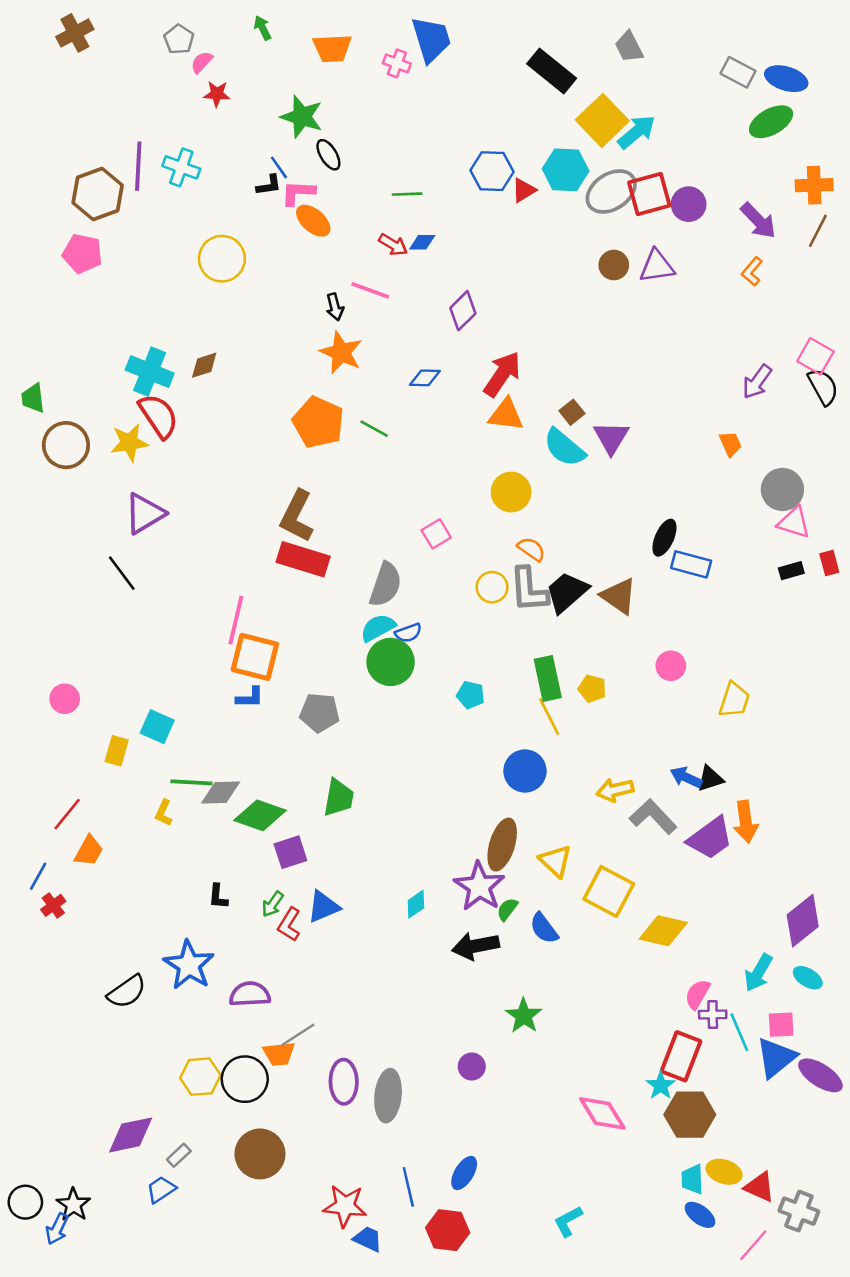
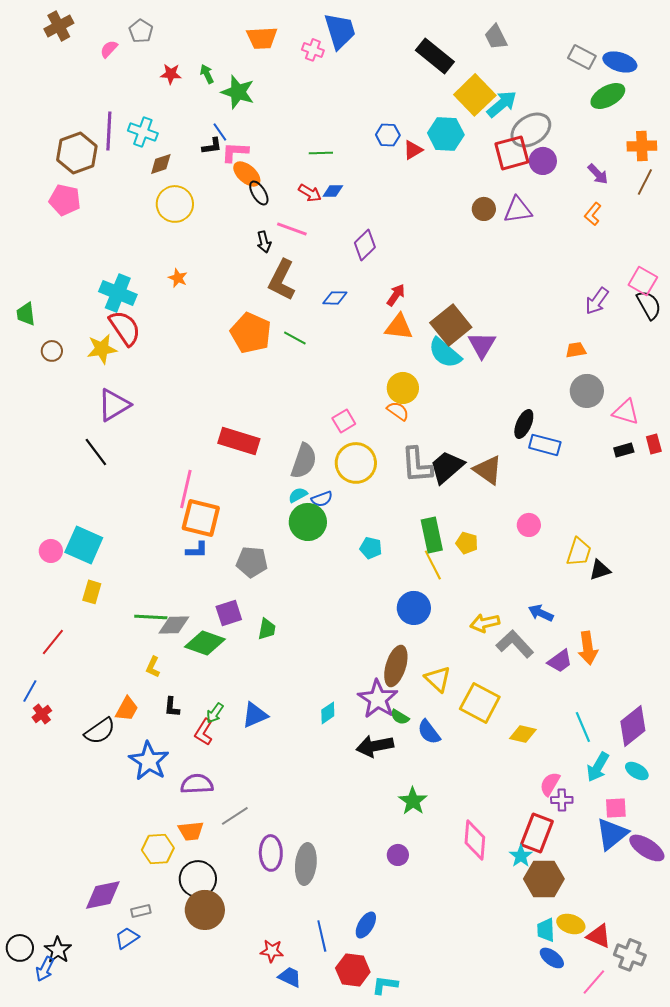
green arrow: (262, 28) -> (207, 74), moved
pink semicircle: (202, 62) -> (109, 49), moved
black ellipse: (328, 155) -> (259, 193), moved
blue hexagon: (492, 171) -> (388, 135), size x0.7
gray ellipse: (611, 191) -> (531, 130), moved
purple arrow: (758, 221) -> (598, 174), size x0.7
orange star: (341, 353) -> (178, 278), moved, size x0.6
brown diamond: (204, 365) -> (161, 164), moved
red arrow: (502, 374) -> (396, 295), size x0.6
brown square: (572, 412) -> (451, 325), size x2.0
orange trapezoid: (730, 444) -> (576, 350), turned -75
brown circle: (66, 445) -> (52, 351), size x0.6
gray circle: (782, 489) -> (587, 391), moved
brown L-shape: (297, 516) -> (282, 280), moved
orange semicircle: (531, 549) -> (398, 411), moved
yellow circle: (492, 587) -> (356, 463), moved, size x1.6
cyan semicircle: (378, 628) -> (298, 495), size x0.7
cyan square: (157, 727) -> (84, 545), moved, size x1.4
black triangle: (710, 779) -> (600, 570), moved
green trapezoid: (339, 798) -> (267, 629), size x0.7
yellow L-shape: (164, 813) -> (153, 667), moved
purple trapezoid: (710, 838) -> (560, 661), size x0.7
orange trapezoid: (89, 851) -> (127, 709), moved
purple square: (290, 852) -> (229, 613), moved
green semicircle: (507, 909) -> (400, 717), turned -96
red L-shape: (289, 924) -> (204, 732), moved
yellow diamond: (663, 931) -> (523, 734), size x0.7
black semicircle: (127, 992) -> (100, 731), moved
cyan line: (739, 1032) -> (583, 727), moved
orange trapezoid: (279, 1054) -> (191, 831), moved
purple circle: (472, 1066) -> (398, 855), moved
black circle: (245, 1079) -> (198, 879), moved
pink diamond: (602, 1113) -> (475, 840), moved, turned 36
gray rectangle: (179, 1155) -> (141, 911), turned 30
red star: (345, 1206) -> (272, 951), size x0.7
cyan L-shape: (568, 1221) -> (385, 985), moved, turned 36

